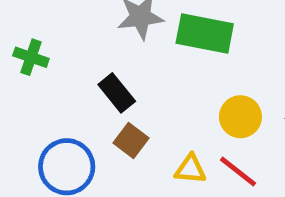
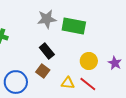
black rectangle: (117, 93) -> (47, 51), moved

